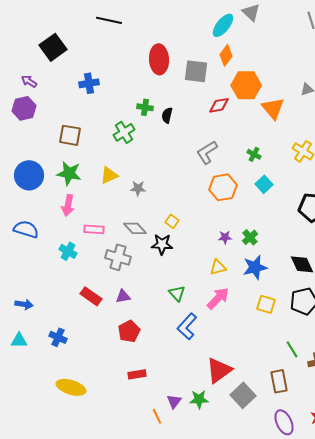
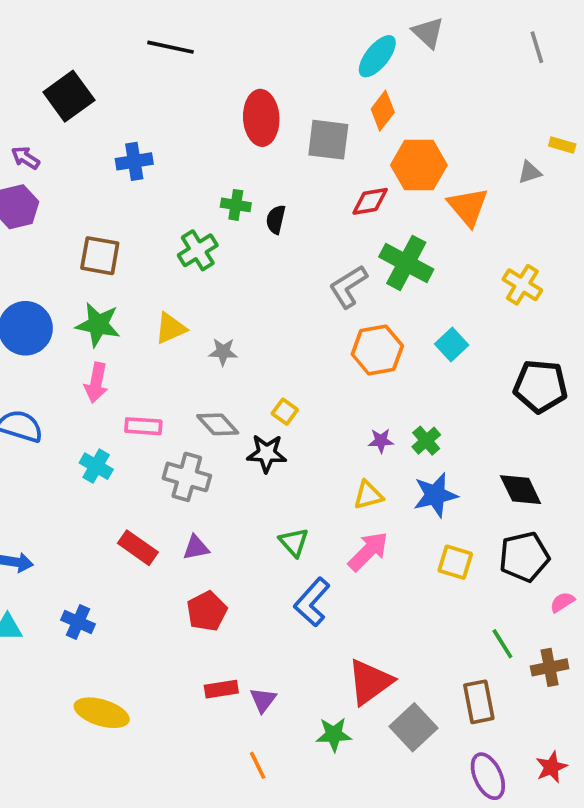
green cross: (254, 154) -> (406, 263), moved, size x2.0
purple triangle: (174, 401) -> (263, 700), moved

